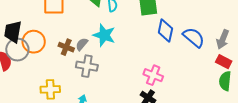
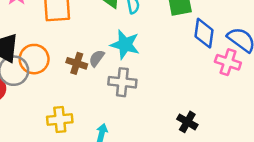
gray cross: (87, 66) -> (122, 82), moved
pink cross: (153, 75) -> (228, 62), moved

